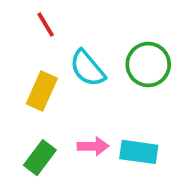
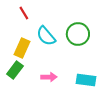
cyan rectangle: (139, 152) -> (86, 80), moved
green rectangle: (40, 158) -> (15, 70), moved

